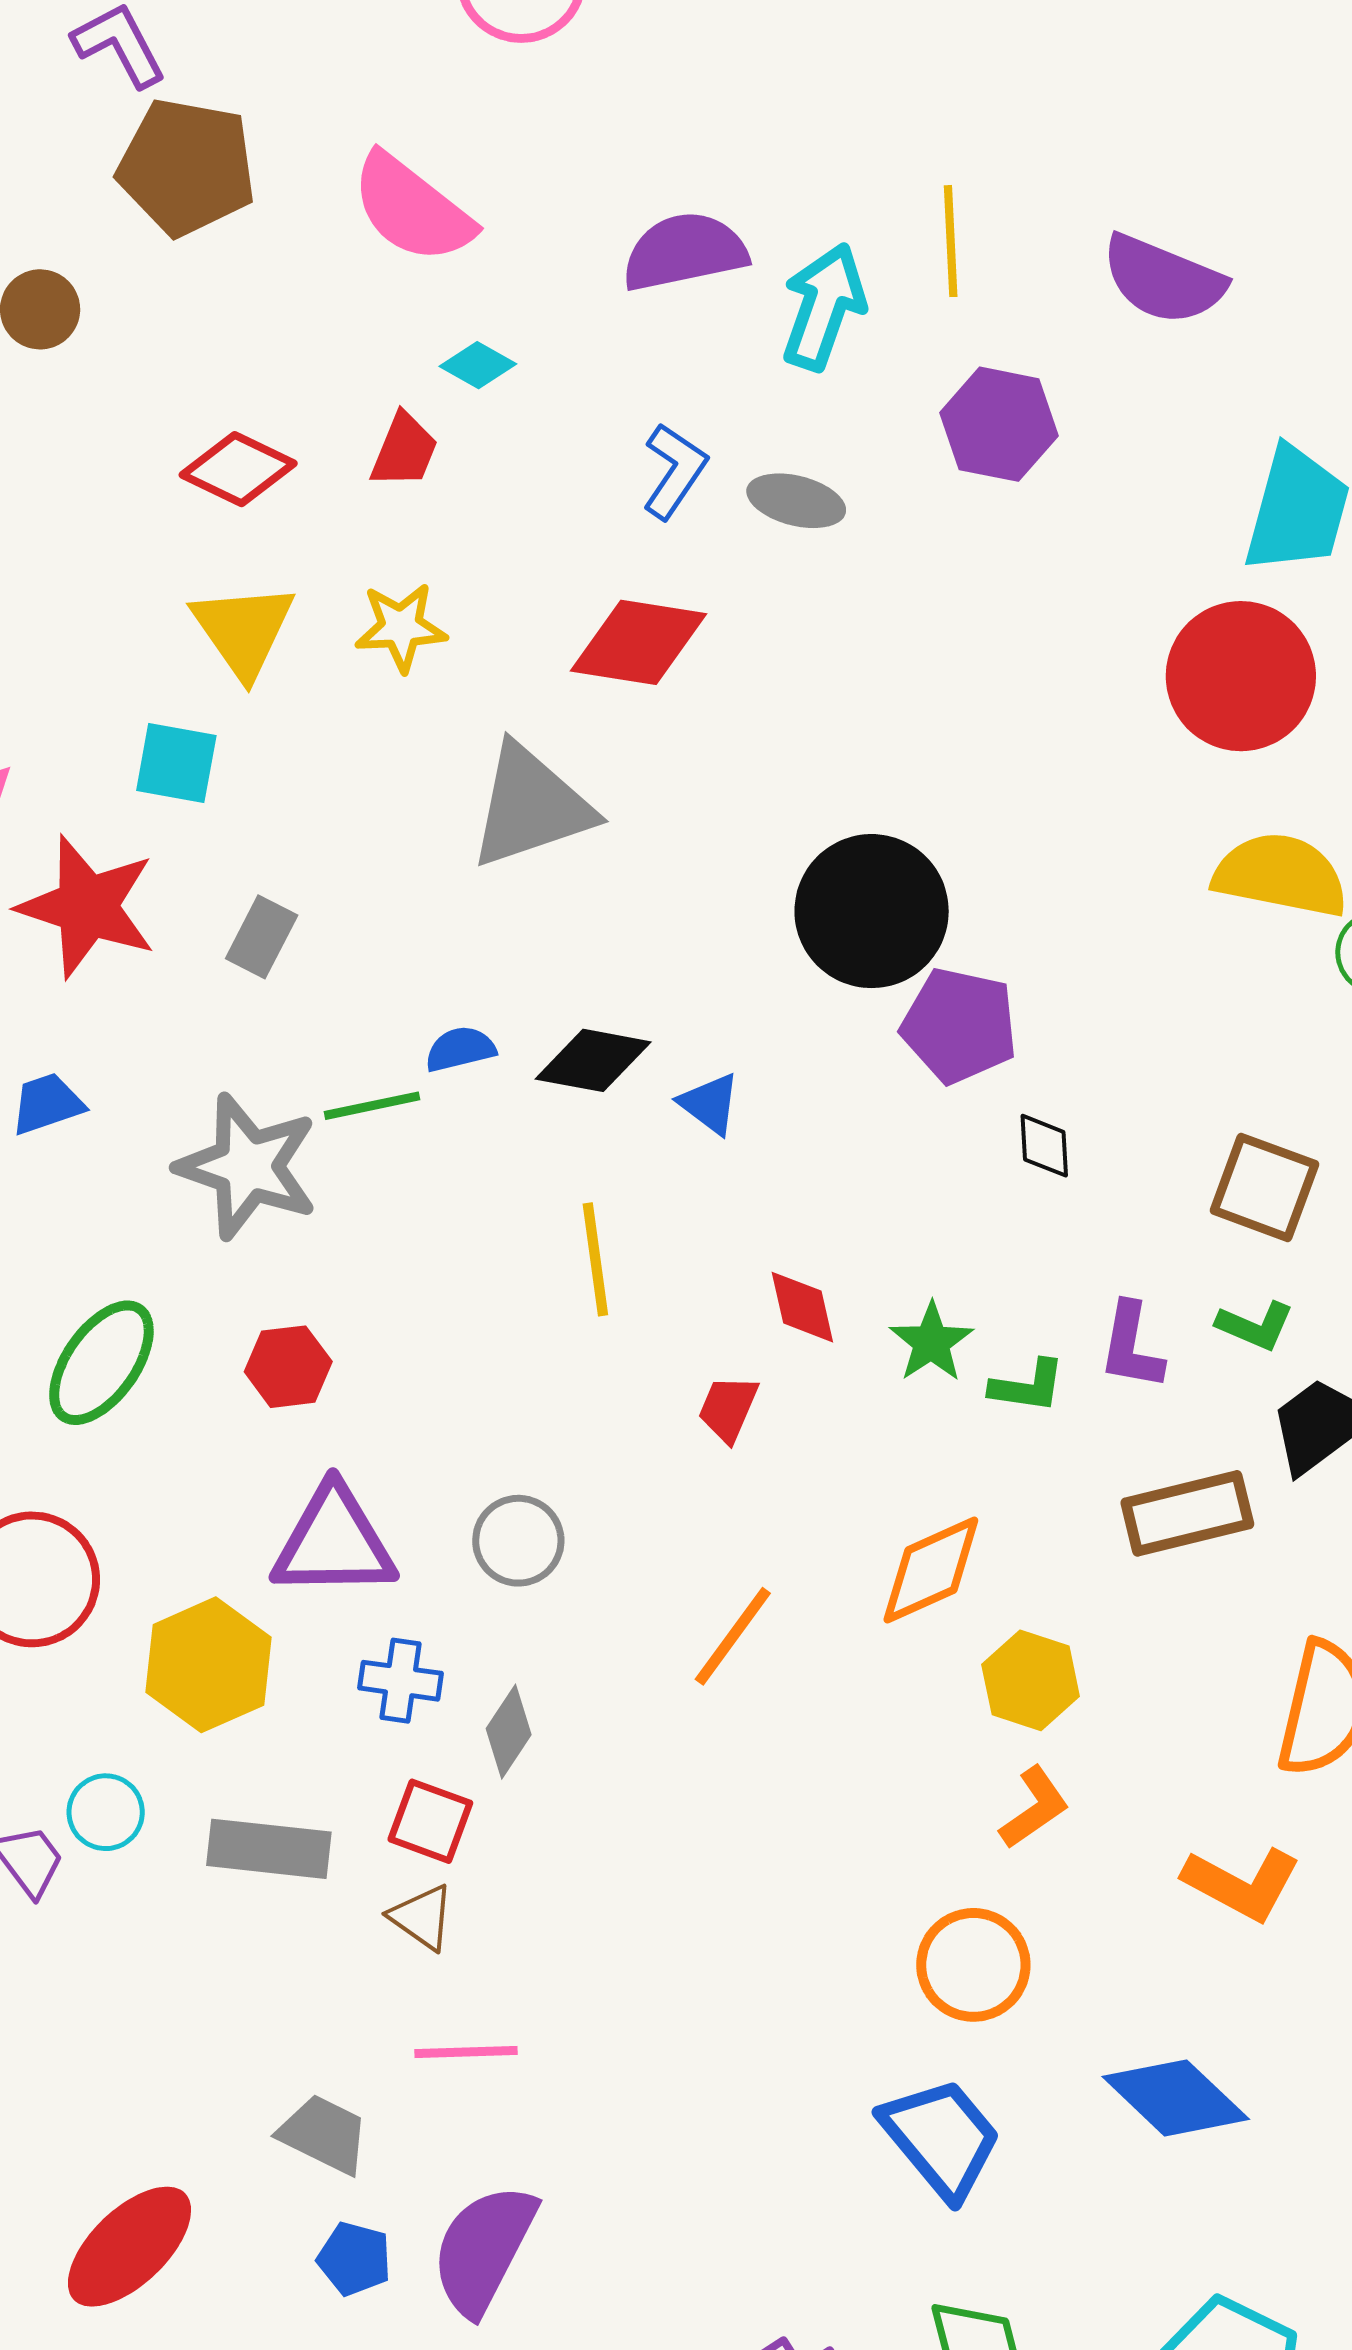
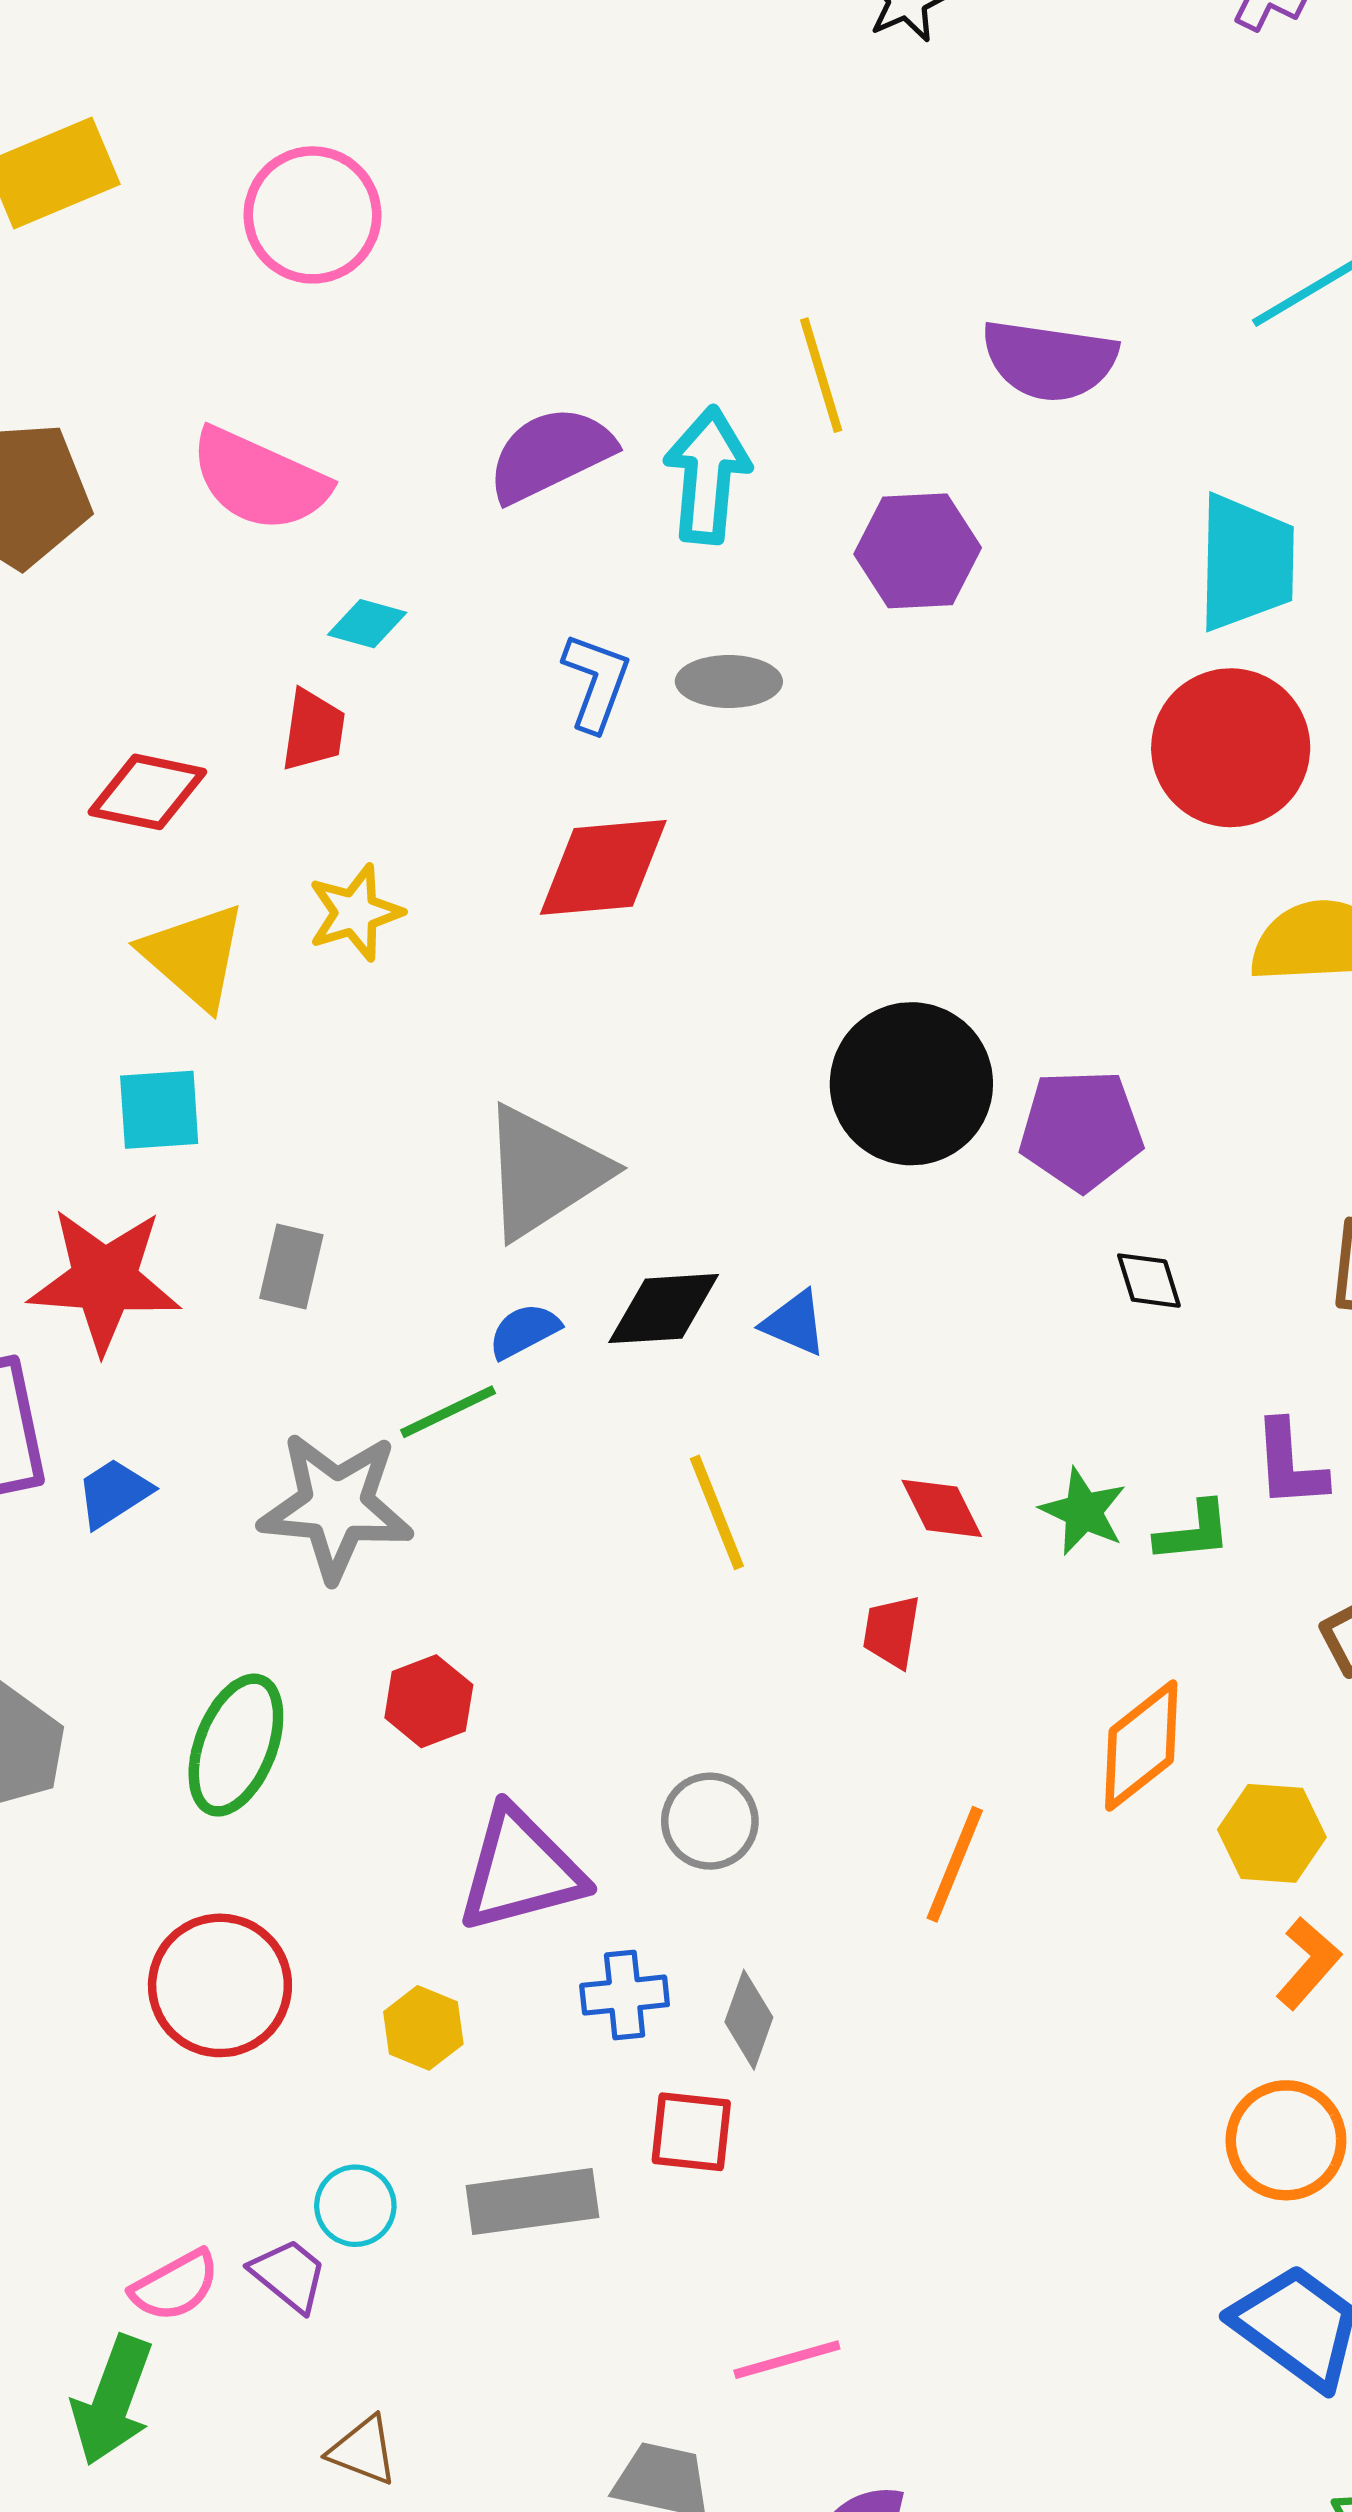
gray triangle: (531, 806) -> (544, 1172), moved
purple pentagon: (959, 1026) -> (1081, 1130), moved
yellow hexagon: (209, 1665) -> (423, 2028), size x0.6
brown triangle: (422, 1917) -> (363, 2451), moved

